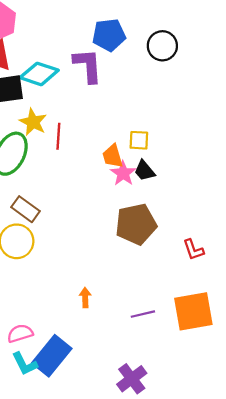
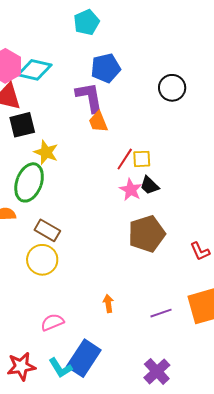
black circle: (162, 46) -> (172, 88), moved
cyan diamond: (39, 74) -> (35, 70), moved
red line: (58, 136) -> (125, 159), moved, turned 35
orange trapezoid: (113, 156) -> (98, 122), moved
pink semicircle: (20, 333) -> (52, 322), moved

